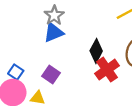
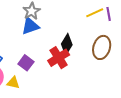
red cross: (107, 70) -> (59, 58), moved

